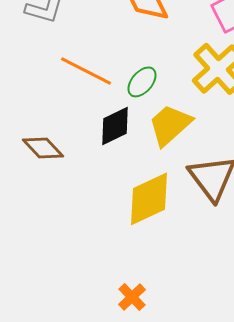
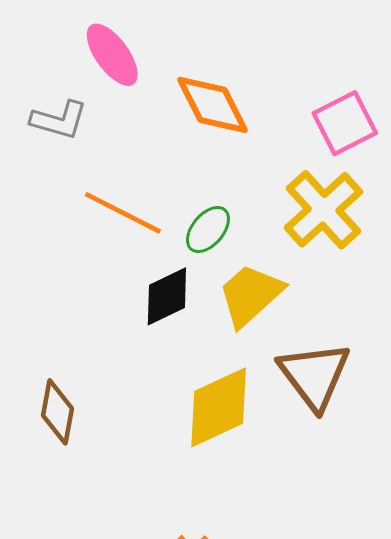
brown diamond: (43, 148) -> (57, 412), moved, turned 54

